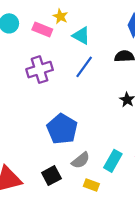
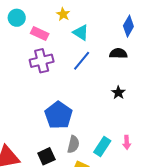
pink rectangle: (42, 30) -> (40, 33), moved
gray semicircle: (81, 160) -> (73, 144), turned -42

